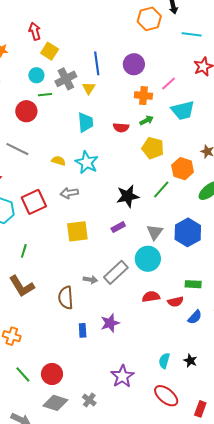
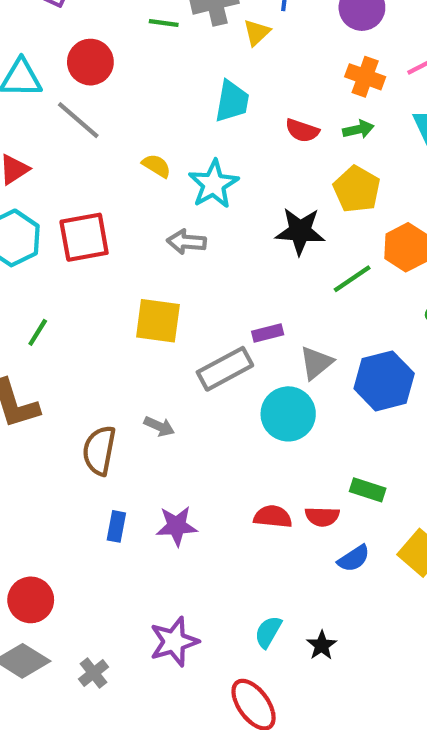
red circle: (26, 111) -> (90, 62), moved
gray arrow: (69, 193) -> (186, 242), moved
black star: (128, 196) -> (300, 231), moved
purple rectangle: (118, 227) -> (268, 333), moved
gray rectangle: (116, 272) -> (225, 369), moved
red semicircle: (151, 297) -> (273, 517), moved

